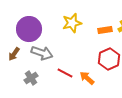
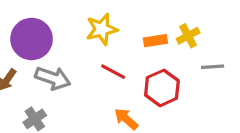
red line: (65, 73) -> (113, 72), moved

